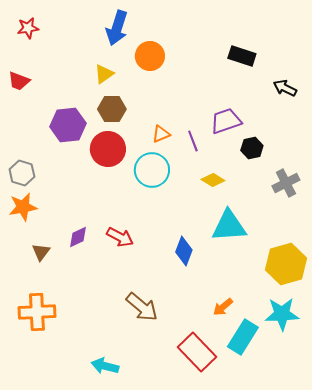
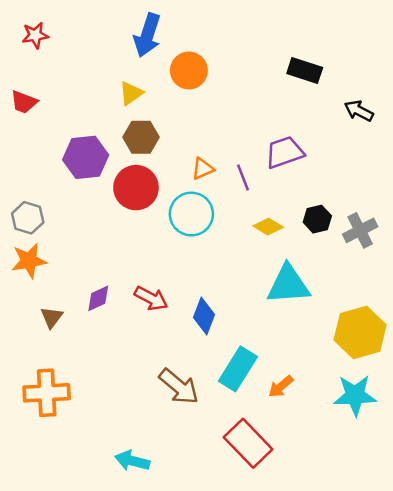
black hexagon: (252, 148) -> (317, 219), moved
blue diamond: (184, 251) -> (204, 316), moved
cyan rectangle: (243, 337) -> (238, 369), moved

